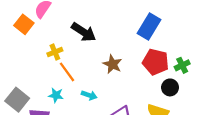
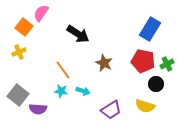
blue rectangle: (149, 27) -> (150, 29), moved
yellow cross: (55, 52) -> (19, 52), moved
cyan star: (56, 95) -> (61, 91), moved

